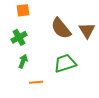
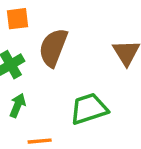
brown semicircle: (61, 28) -> (53, 48), moved, turned 60

